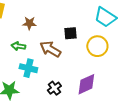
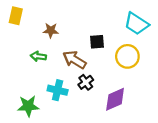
cyan cross: (28, 68) -> (58, 90), moved
black cross: (54, 88) -> (86, 82), moved

